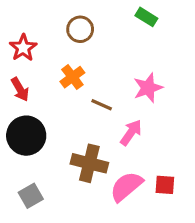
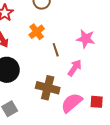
pink star: (148, 88) -> (86, 39), turned 30
brown line: (102, 105) -> (56, 50), turned 48

